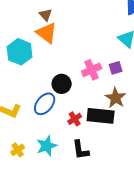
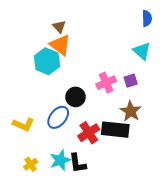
cyan hexagon: (20, 52) -> (47, 61), moved
red cross: (75, 119) -> (89, 133), size x1.5
black L-shape: (81, 150) -> (78, 163), moved

